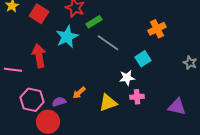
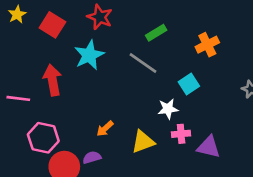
green rectangle: (94, 22) -> (156, 33), moved
purple semicircle: (59, 102) -> (92, 157), moved
purple triangle: (177, 107) -> (209, 147), moved

